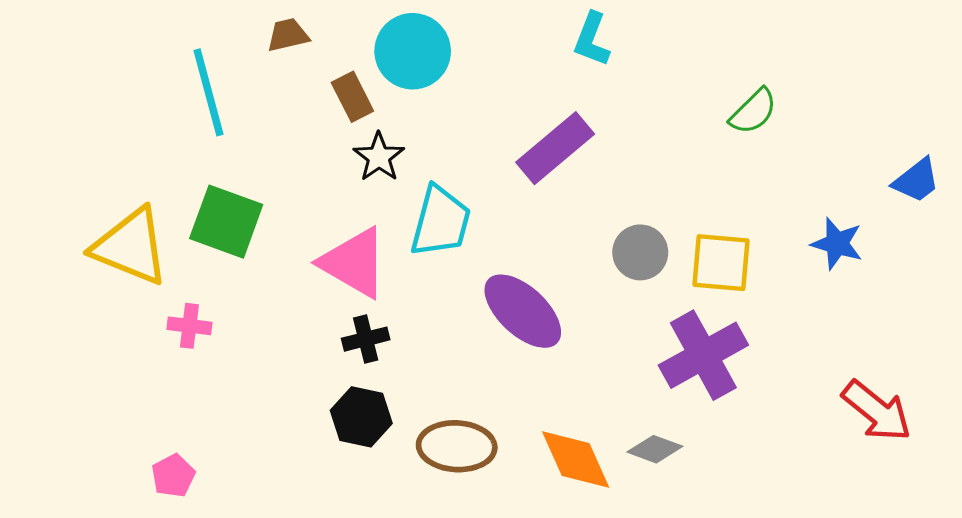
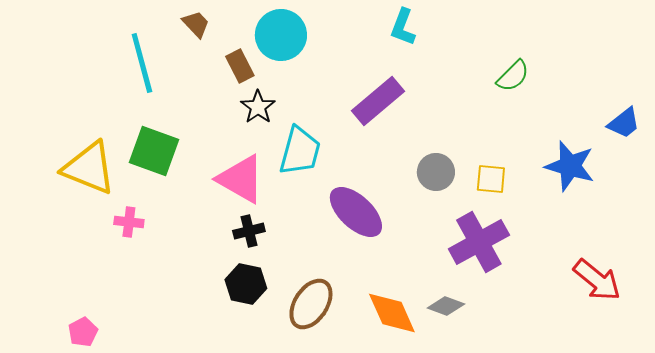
brown trapezoid: (288, 35) -> (196, 24), turned 60
blue star: (837, 244) -> (570, 166), size x1.4
yellow square: (721, 263) -> (491, 179), size x0.7
brown ellipse: (457, 446) -> (311, 304), turned -60
pink pentagon: (173, 476) -> (83, 332), moved

